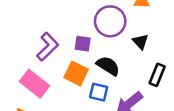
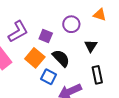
purple circle: (110, 21) -> (71, 24), size x0.7
black rectangle: (157, 75) -> (97, 75), turned -48

